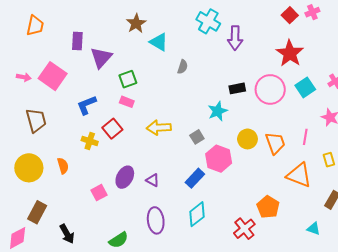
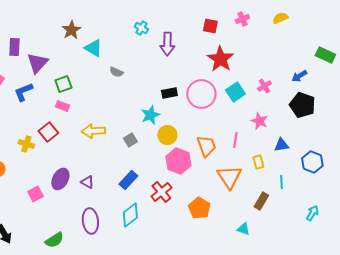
red square: (290, 15) -> (210, 26), moved, turned -35
cyan cross: (208, 21) -> (141, 28), size x0.6
gray semicircle: (183, 67) -> (116, 72), turned 96
blue L-shape: (87, 105) -> (23, 92), moved
yellow circle: (247, 139) -> (167, 135), moved
pink hexagon: (219, 159) -> (178, 161), moved
orange triangle: (299, 175) -> (229, 177), turned 36
red cross: (244, 229) -> (161, 192), moved

